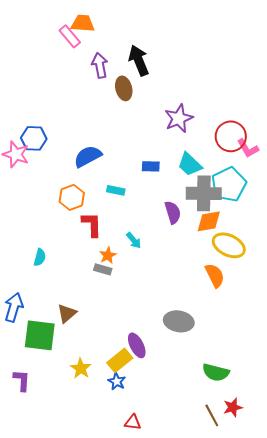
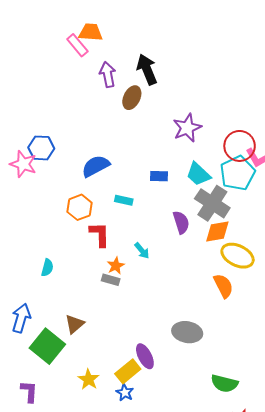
brown ellipse: (124, 88) -> (132, 98), turned 40
cyan pentagon: (229, 184) -> (238, 173), moved
gray cross: (204, 193) -> (212, 203), turned 32
green square: (40, 335) -> (47, 346), turned 32

